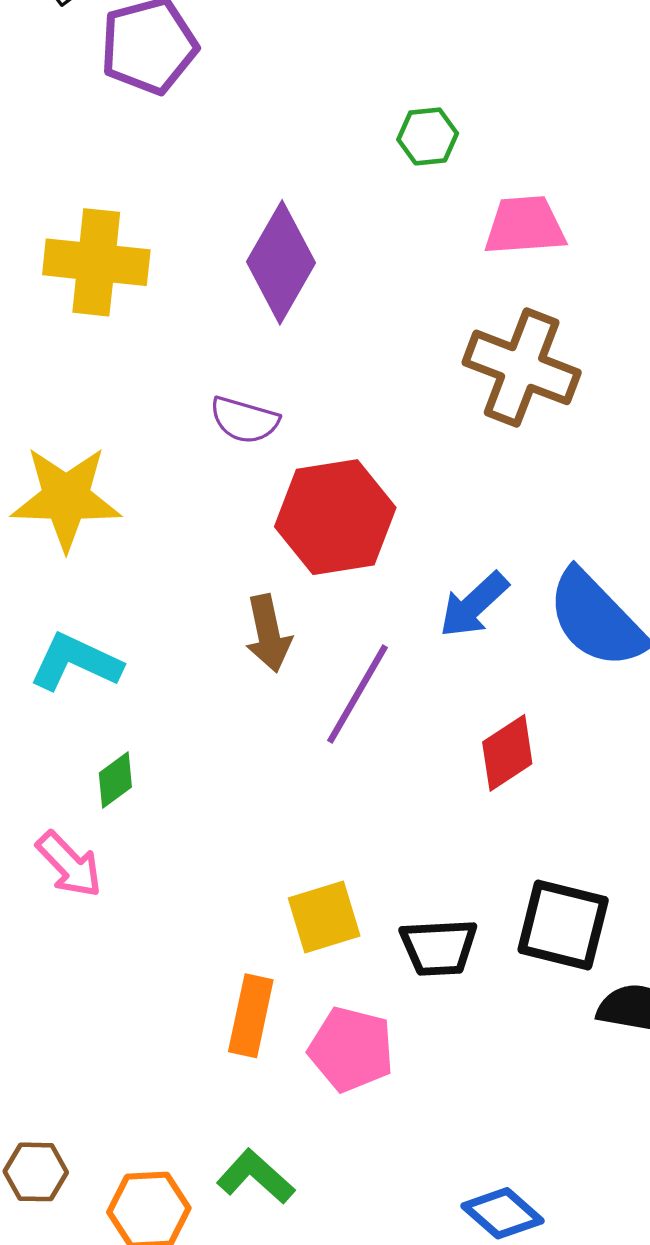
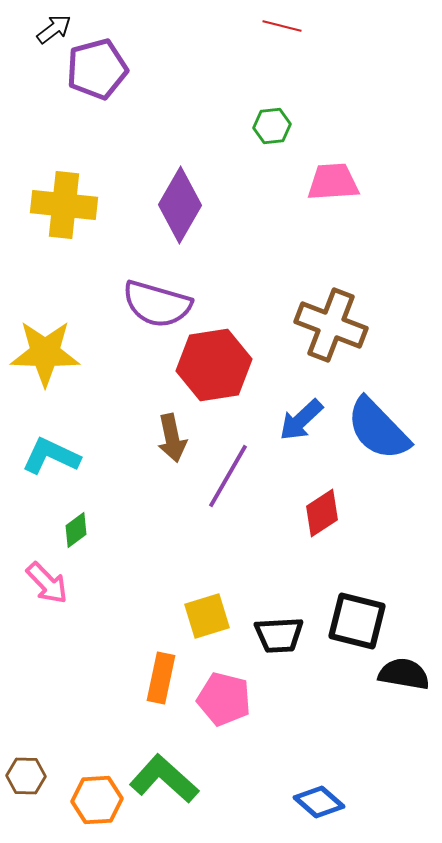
brown cross: (522, 367) -> (331, 325), moved
purple semicircle: (244, 420) -> (157, 304), size x1.6
green L-shape: (256, 1177) -> (164, 779), size x1.4

